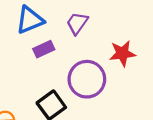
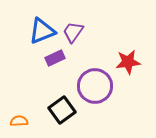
purple trapezoid: (77, 23) -> (73, 32), moved

